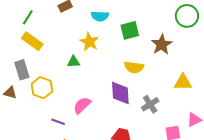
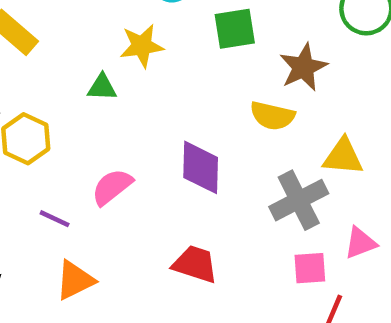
yellow star: (89, 42) -> (142, 46), turned 30
yellow semicircle: (134, 67) -> (272, 116), moved
gray cross: (150, 104) -> (299, 200), moved, size x1.4

